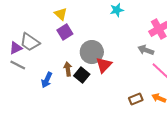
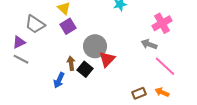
gray trapezoid: (30, 42) -> (35, 24), moved
blue arrow: (47, 80) -> (59, 80), moved

